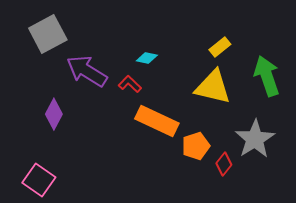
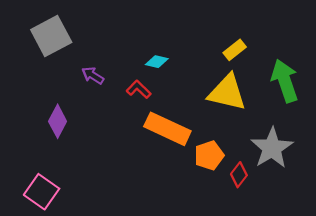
purple arrow: (87, 71) -> (93, 75), size x0.5

